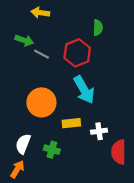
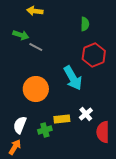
red hexagon: (77, 53) -> (94, 55), moved
yellow rectangle: (71, 123) -> (62, 119), moved
white cross: (99, 131) -> (86, 114), turned -32
green cross: (52, 150) -> (45, 130), turned -32

